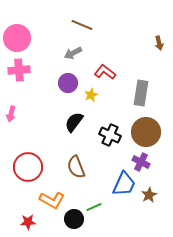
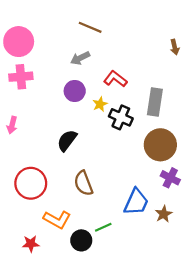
black semicircle: (74, 122) -> (67, 140), moved
black cross: (110, 135) -> (121, 117), moved
purple cross: (141, 162) -> (170, 178), moved

